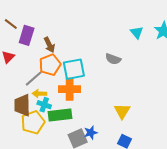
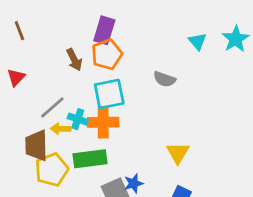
brown line: (11, 24) -> (19, 31), turned 32
purple rectangle: (27, 35) -> (104, 30), moved
orange pentagon: (50, 65) -> (107, 54), moved
cyan cross: (44, 105) -> (78, 119), moved

